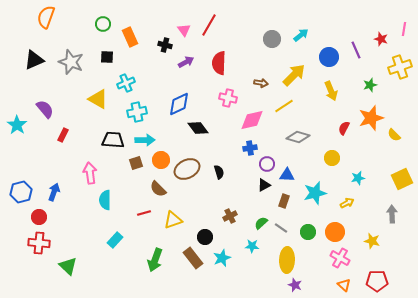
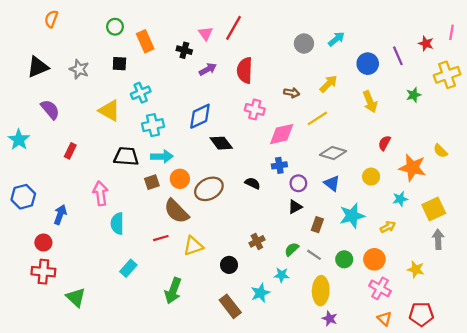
orange semicircle: (46, 17) -> (51, 19), size x0.7
gray star: (71, 62) -> (79, 69), size x0.7
yellow arrow: (294, 75) -> (329, 84), size x0.7
purple semicircle: (45, 109) -> (50, 109), moved
orange star: (371, 118) -> (412, 168), moved, turned 30
black semicircle: (219, 172) -> (253, 183), moved, turned -48
blue triangle: (287, 175) -> (332, 183), moved, turned 35
yellow square: (402, 179) -> (434, 209), moved
brown semicircle: (158, 189) -> (176, 211), size x1.4
blue hexagon: (21, 192) -> (23, 197), moved
brown rectangle: (193, 258) -> (230, 306), moved
cyan star: (222, 258) -> (260, 293), moved

